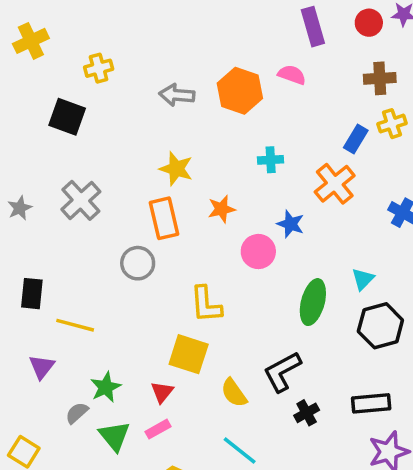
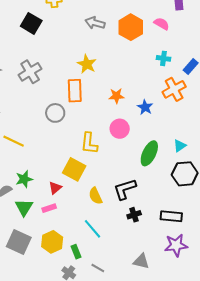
cyan cross: (271, 160) -> (163, 58), moved
orange star: (222, 209) -> (116, 96), moved
pink circle: (258, 252) -> (120, 129), moved

